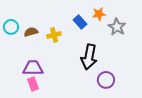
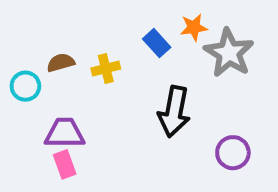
cyan circle: (11, 27) -> (25, 86), moved
gray star: (117, 27) -> (229, 53), size x1.4
purple circle: (106, 80) -> (233, 153), moved

